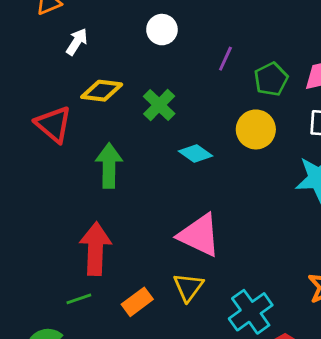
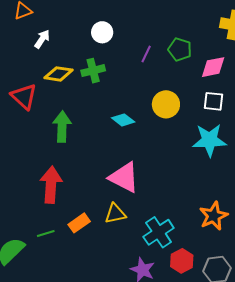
green pentagon: (271, 79) -> (180, 49), moved, turned -30
green cross: (159, 105) -> (93, 71), moved, turned 30
yellow triangle: (188, 287) -> (115, 214), turned 40
green line: (79, 299) -> (46, 234), moved

